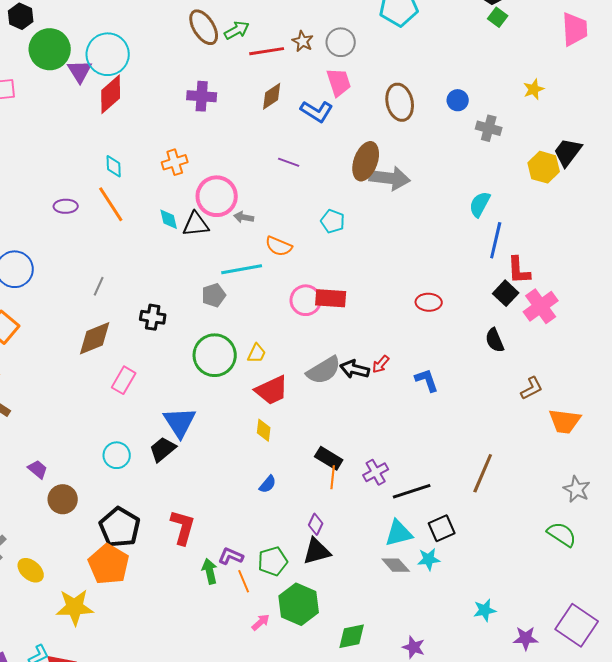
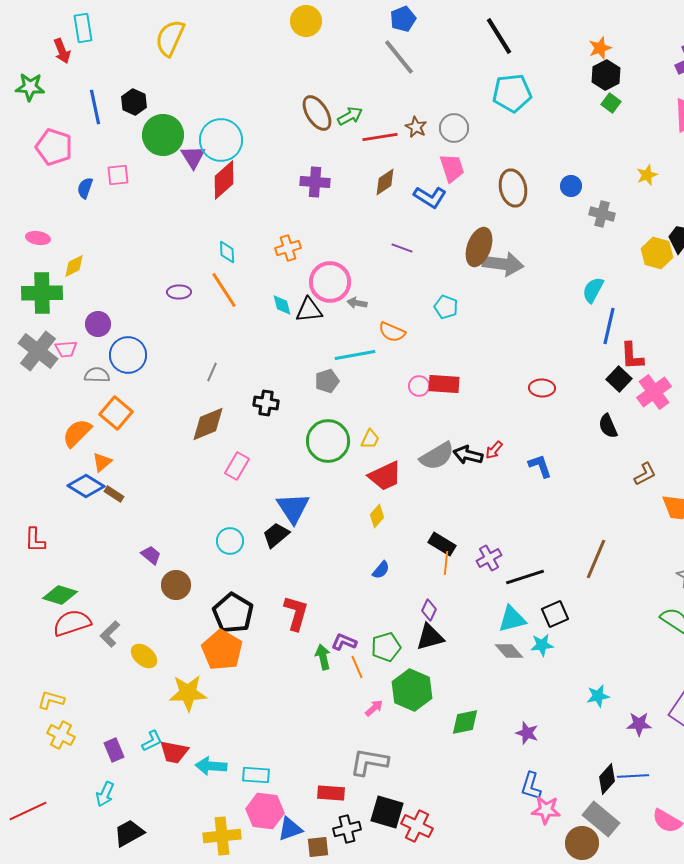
pink circle: (306, 300) -> (419, 386), size x0.7
yellow diamond: (264, 430) -> (377, 516), turned 35

